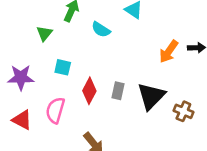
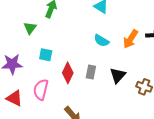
cyan semicircle: (101, 30) -> (101, 41), moved
black triangle: (151, 96) -> (118, 75), size x0.7

